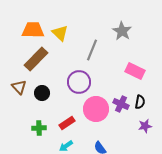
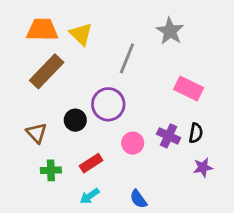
brown triangle: (19, 87) -> (37, 133), moved
black circle: (42, 93) -> (75, 120), moved
pink circle: (96, 109) -> (133, 143), size x0.6

